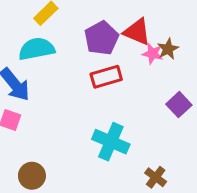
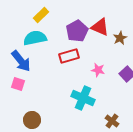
pink star: (153, 54) -> (98, 70), moved
red rectangle: (106, 77) -> (69, 56), moved

